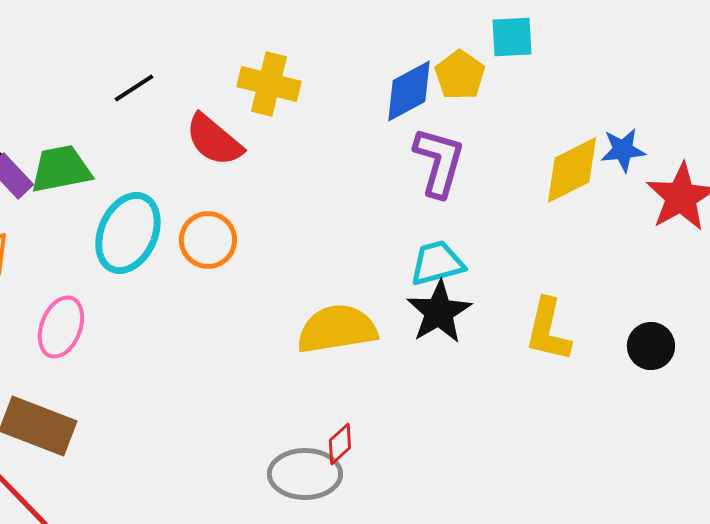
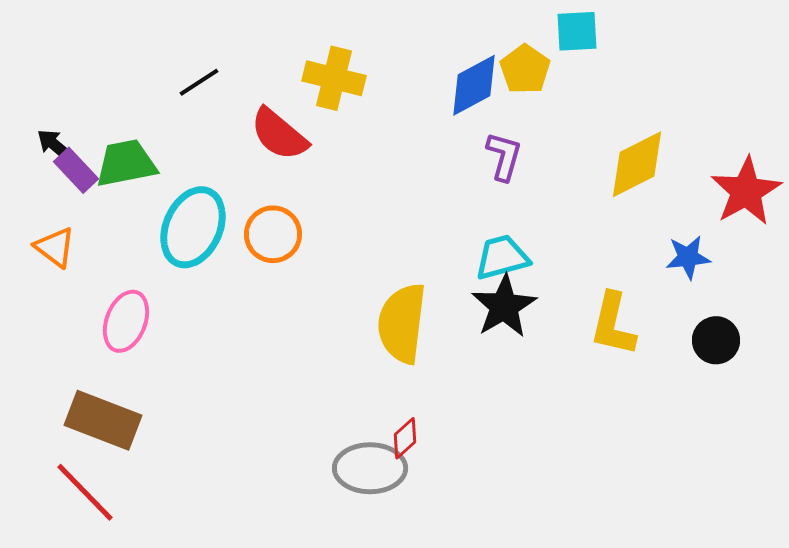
blue star: (623, 150) -> (688, 257), moved
purple L-shape: (439, 162) -> (504, 156), size x0.7
yellow semicircle: (337, 329) -> (402, 323), turned -74

